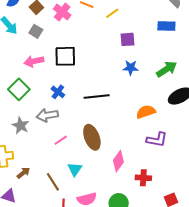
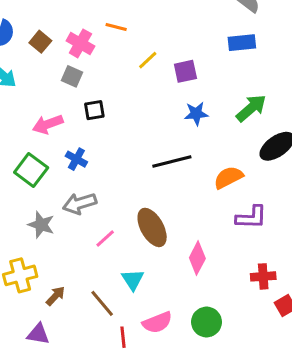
yellow line: (112, 13) -> (148, 60), moved
gray square: (36, 31) -> (72, 76), moved
black square: (65, 56) -> (94, 110), size x0.6
blue cross: (58, 92) -> (76, 159), moved
black line: (97, 96) -> (172, 161), moved
red cross: (143, 178) -> (263, 276), moved

